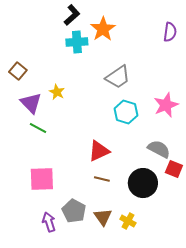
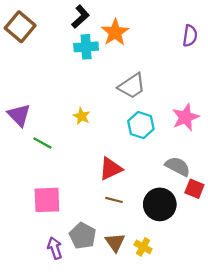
brown square: (18, 71) -> (20, 27), moved, size x1.5
yellow star: (57, 92) -> (82, 116), moved
purple triangle: (31, 103) -> (19, 115), moved

